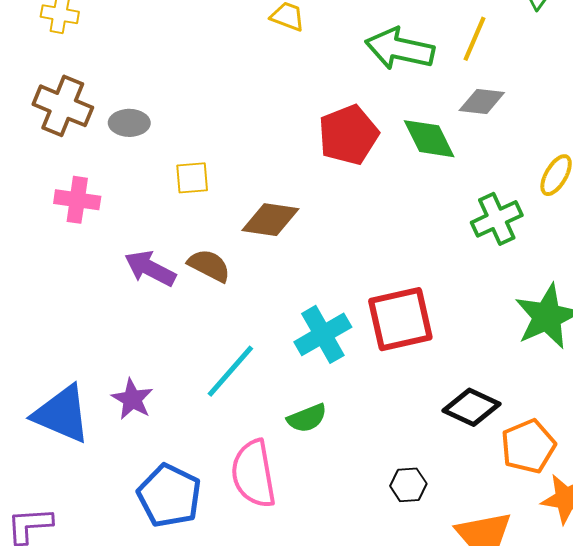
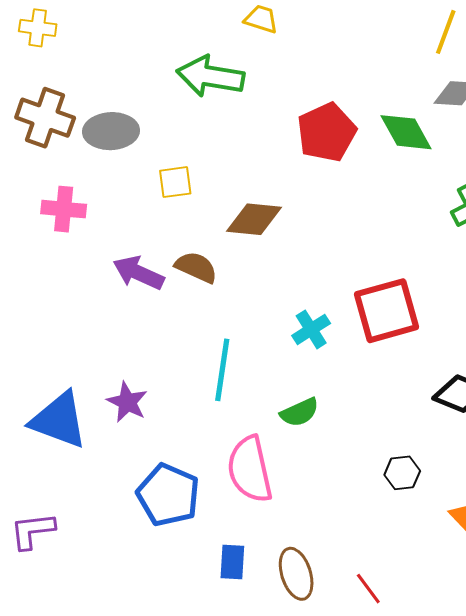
green arrow: (400, 49) -> (210, 76), moved
gray ellipse: (129, 123) -> (111, 131), size x1.4
cyan cross: (323, 334) -> (311, 329), size x0.7
cyan line: (230, 371) -> (222, 370), turned -30

